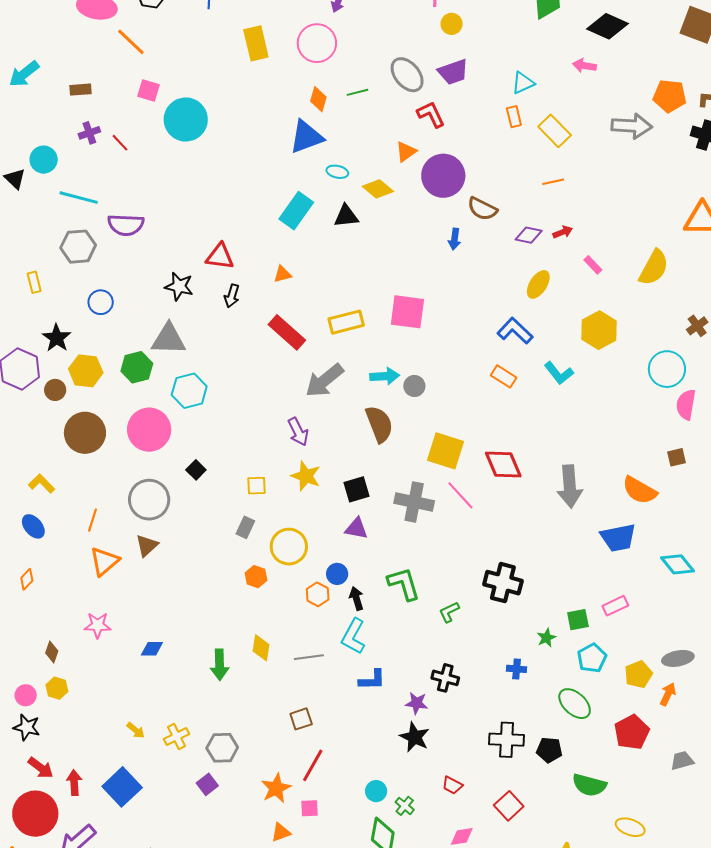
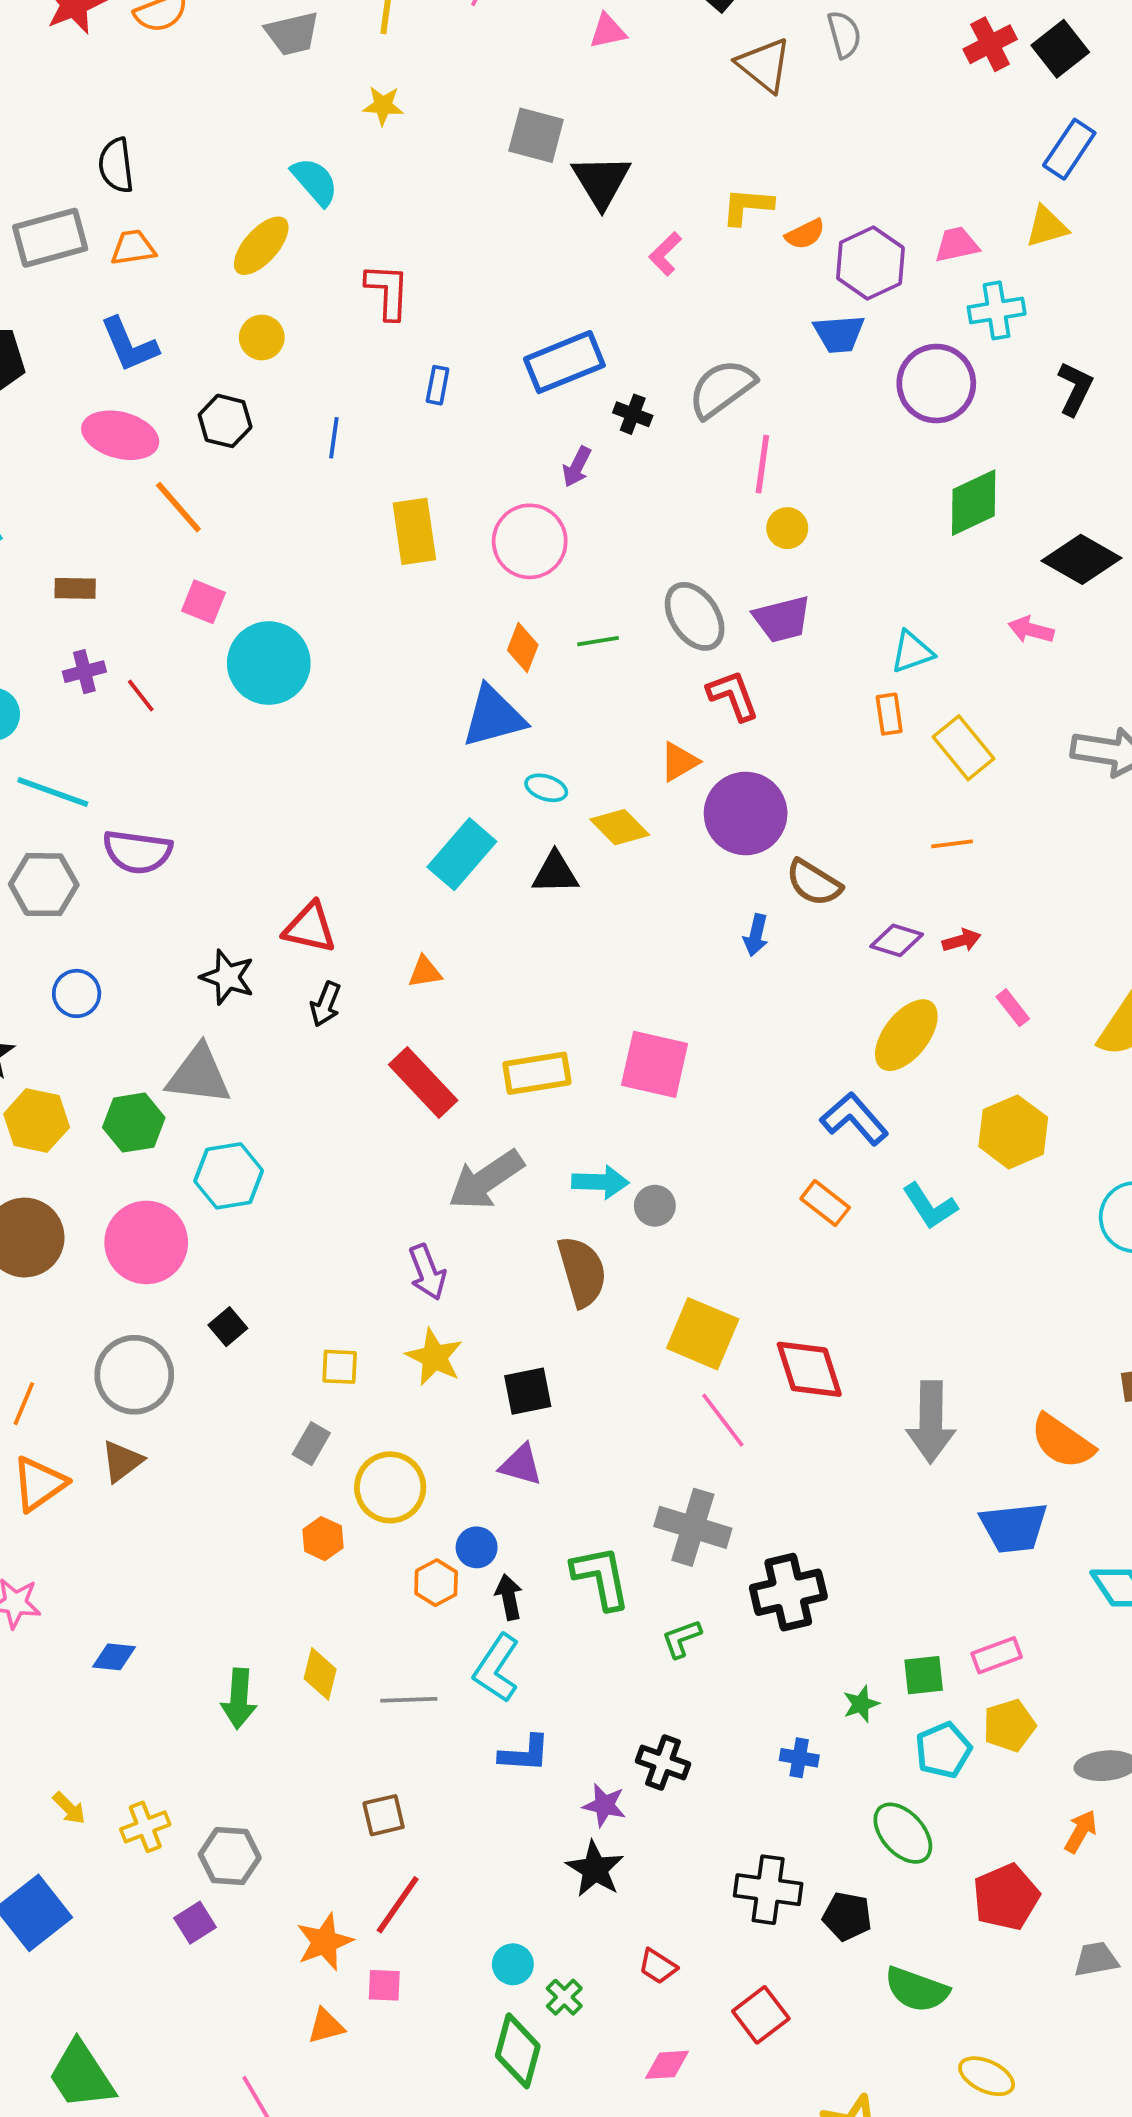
yellow ellipse: (538, 284) -> (906, 1035), size x1.4
gray cross: (414, 502) -> (693, 1527), moved
black cross: (503, 583) -> (788, 1592), turned -33
yellow pentagon: (638, 674) -> (1009, 1726), moved

